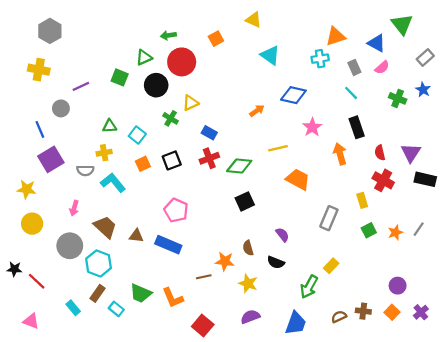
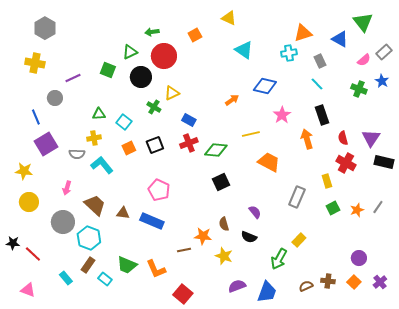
pink semicircle: (382, 67) -> (364, 60), moved
purple semicircle: (250, 317) -> (237, 286), moved

